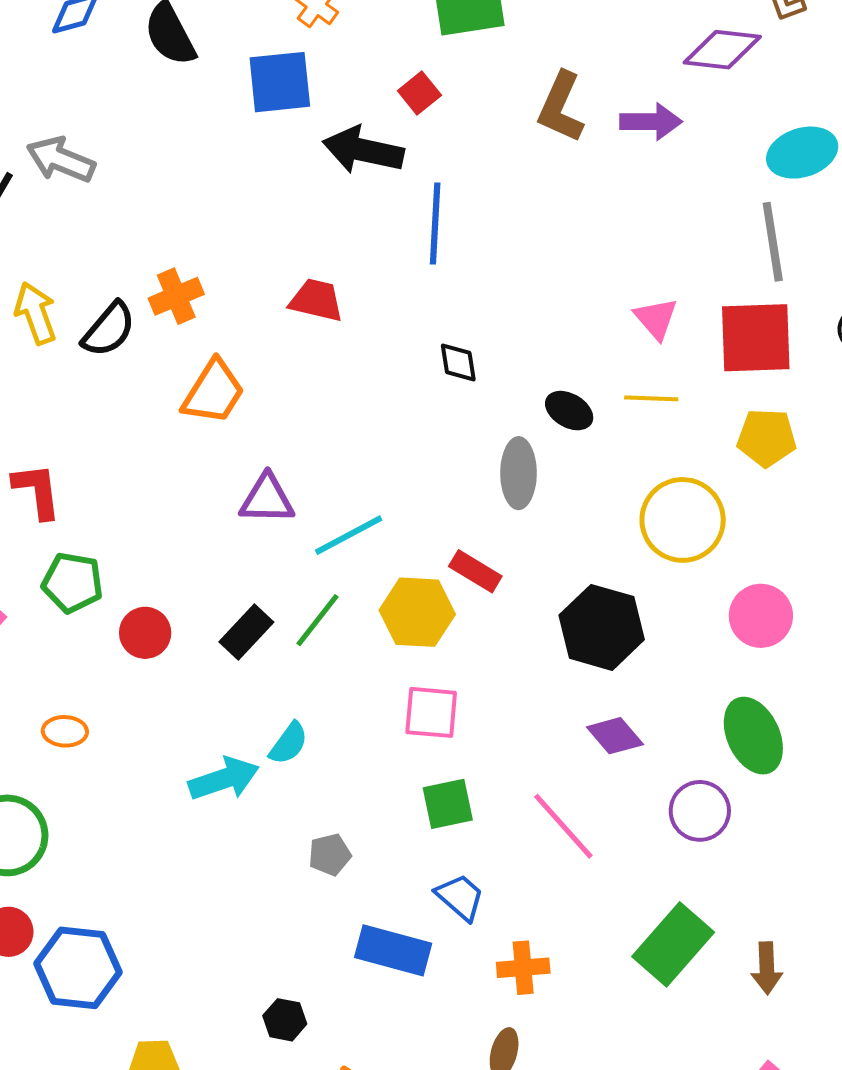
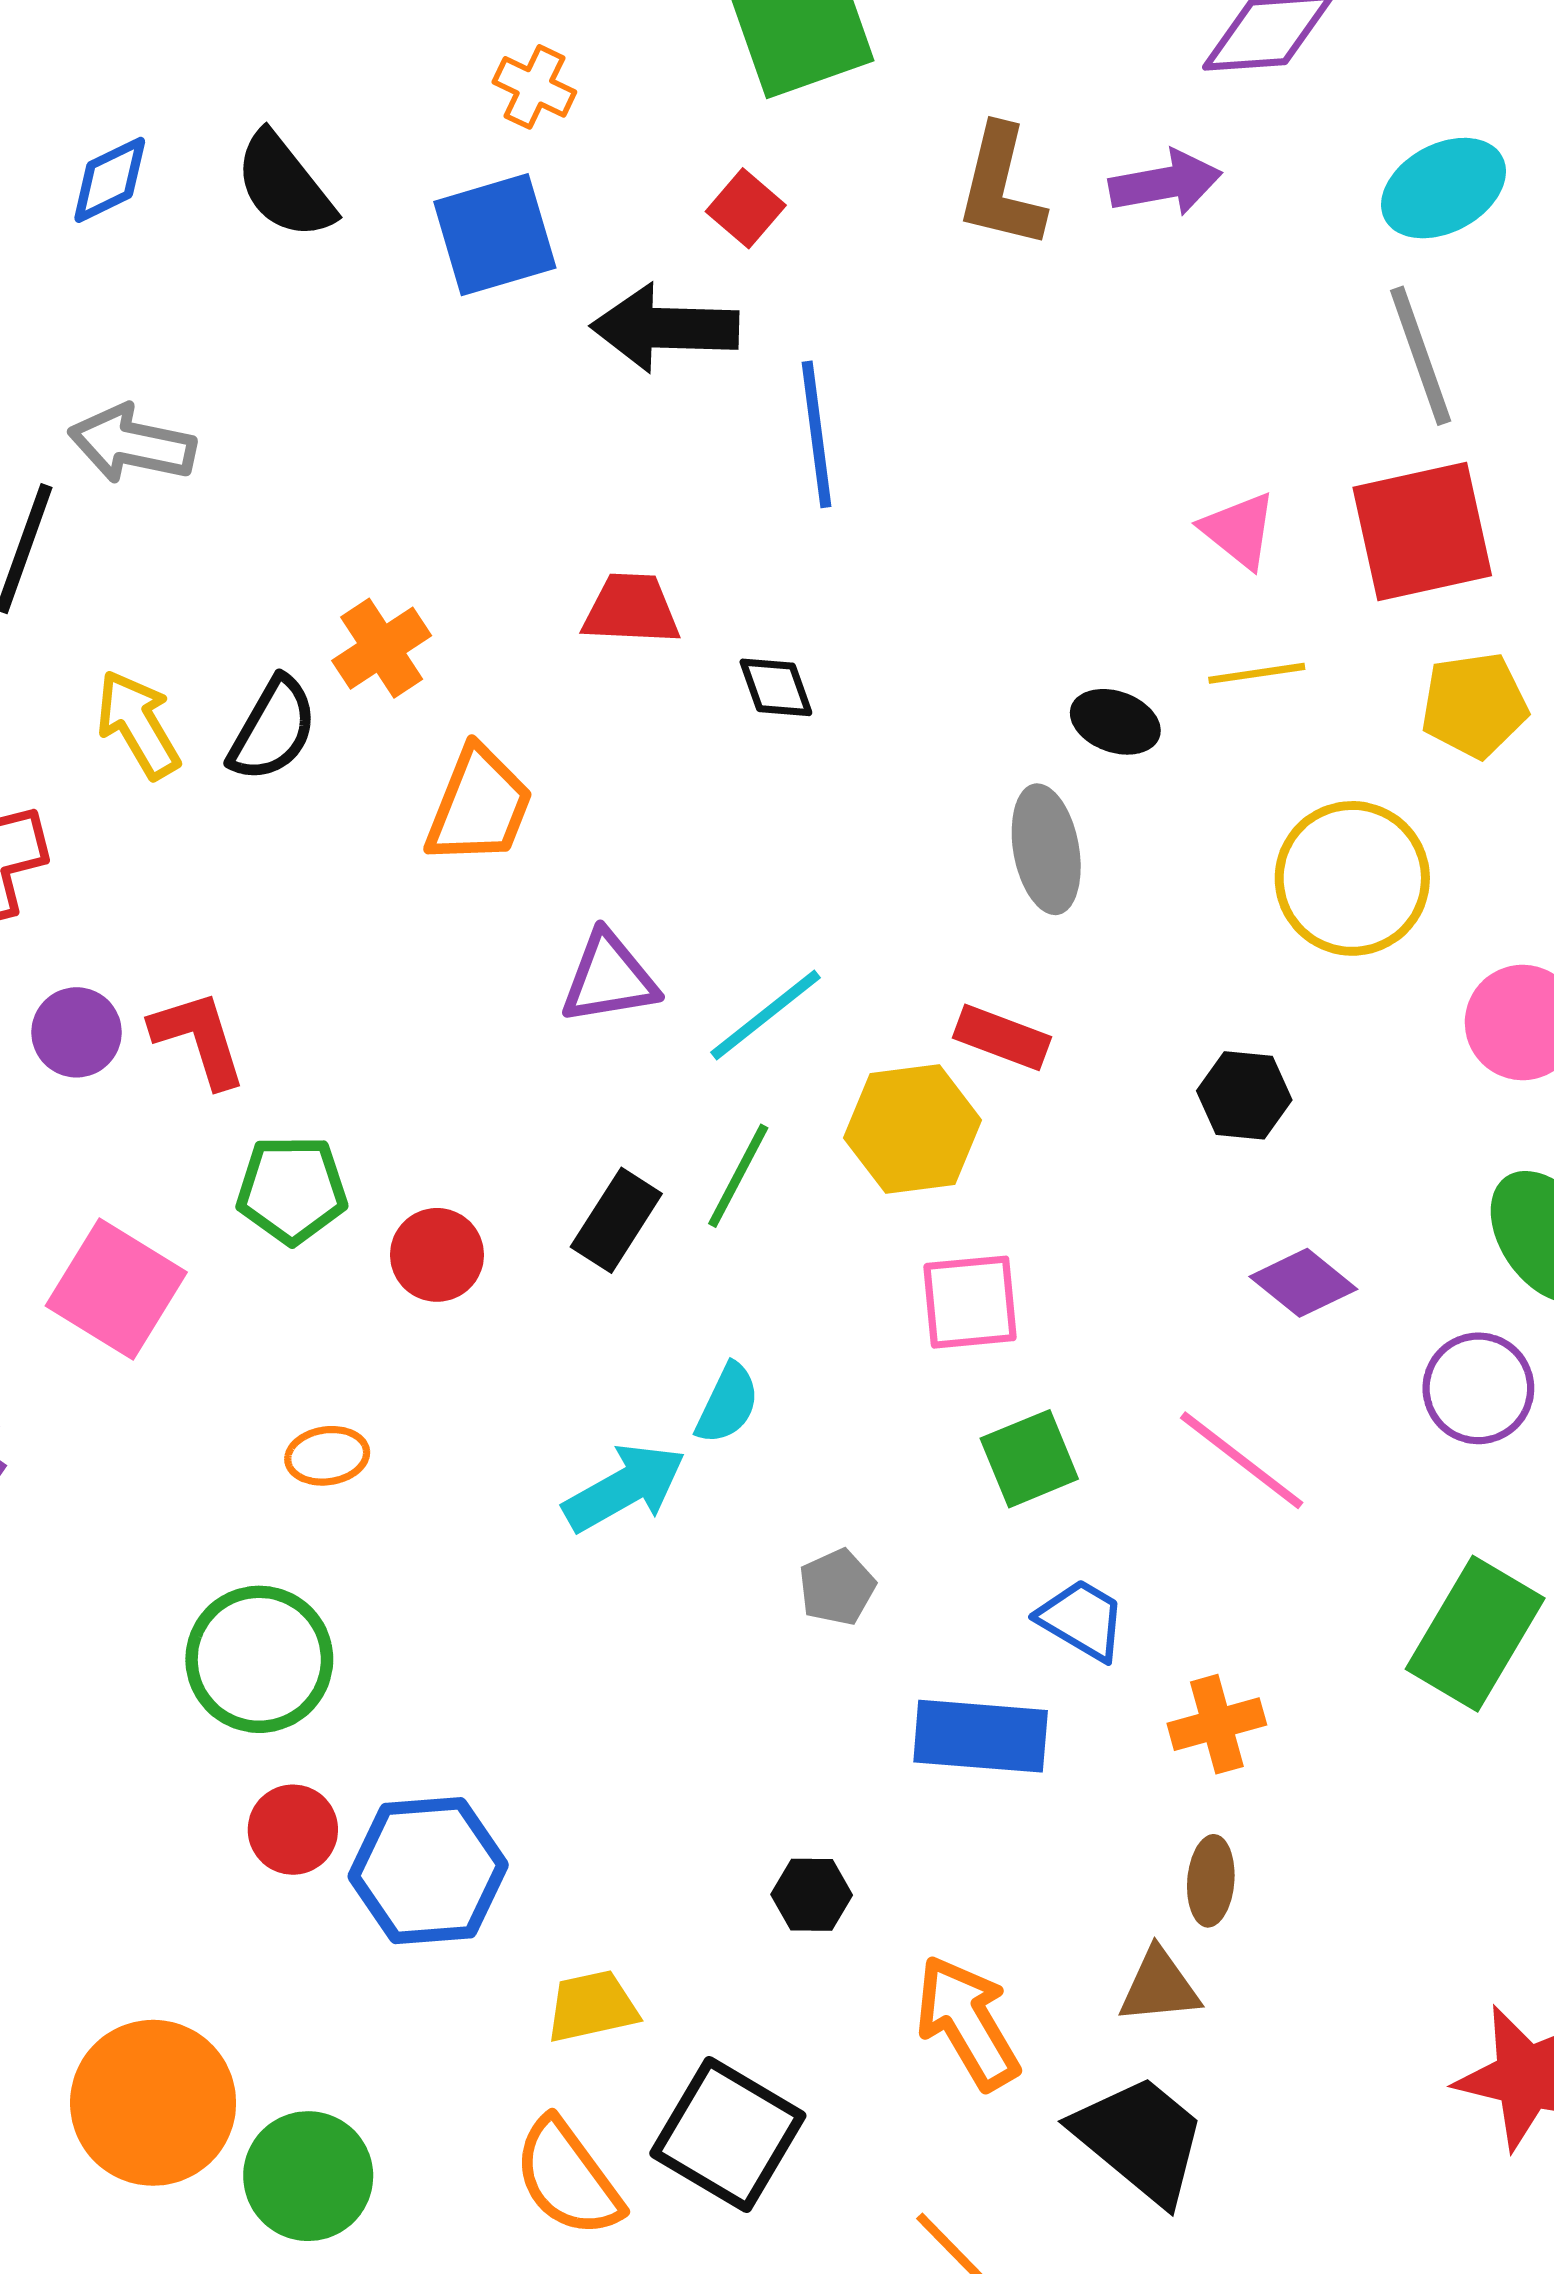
black diamond: (458, 363) -> (776, 687), moved
black hexagon: (602, 627) -> (1244, 1095), size x0.6

